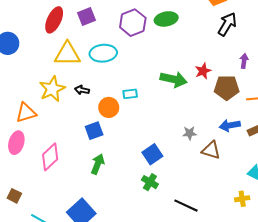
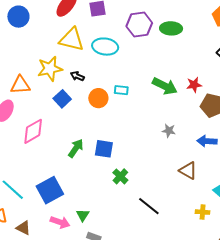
blue square: (94, 131) -> (62, 99), moved, turned -36
gray star: (190, 133) -> (169, 131), moved
brown triangle: (211, 150) -> (188, 171), moved
blue square: (152, 154) -> (104, 149), moved, turned 30

